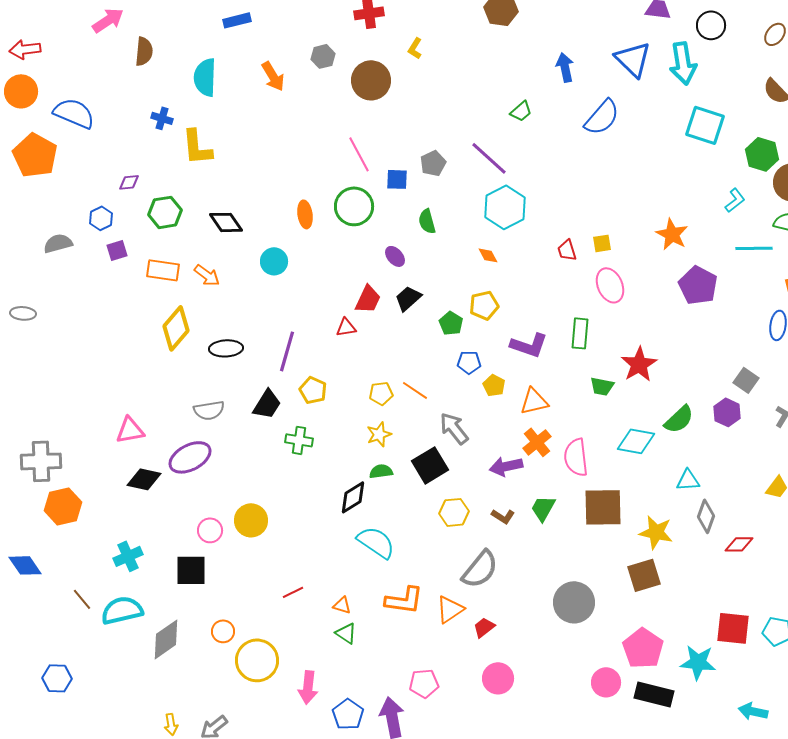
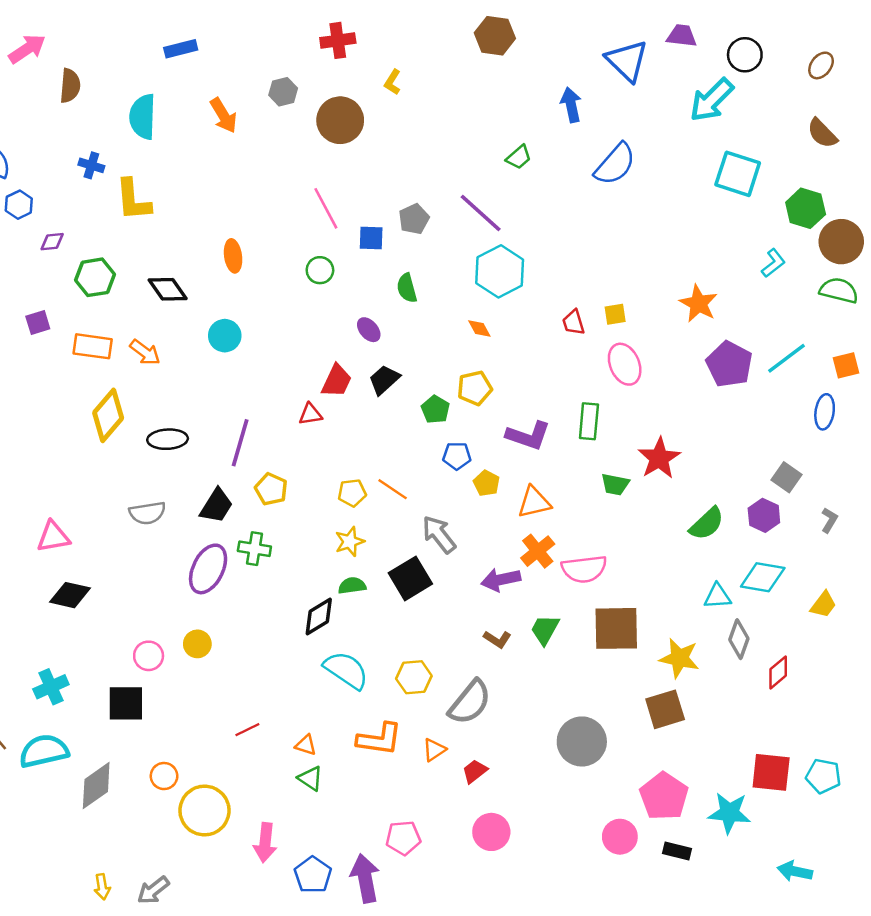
blue triangle: (633, 59) -> (627, 61), moved
cyan arrow: (683, 63) -> (712, 100), turned 54
green circle: (354, 206) -> (320, 270), size x0.6
orange ellipse: (305, 214) -> (233, 256), moved
blue hexagon: (101, 218) -> (19, 205), moved
cyan line: (754, 248) -> (786, 358), moved, turned -36
cyan diamond: (636, 441) -> (763, 577), moved
purple ellipse: (190, 457) -> (208, 569), moved, turned -36
pink semicircle: (576, 457) -> (584, 569), turned -90
yellow hexagon: (454, 512) -> (414, 677), moved
yellow circle: (251, 520) -> (197, 644), size x0.7
red diamond: (739, 544) -> (778, 672), turned -40
orange triangle: (450, 609) -> (434, 750), size x0.7
black rectangle: (654, 694) -> (677, 851), size x0.6

